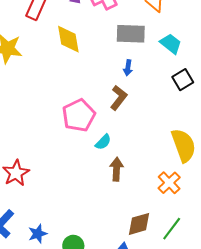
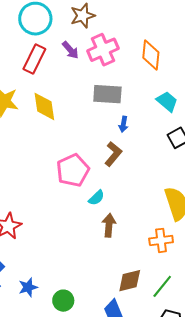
gray rectangle: (131, 34) -> (107, 94), moved
yellow diamond: (68, 39) -> (44, 106), moved
orange cross: (169, 183) -> (161, 240), turned 35

